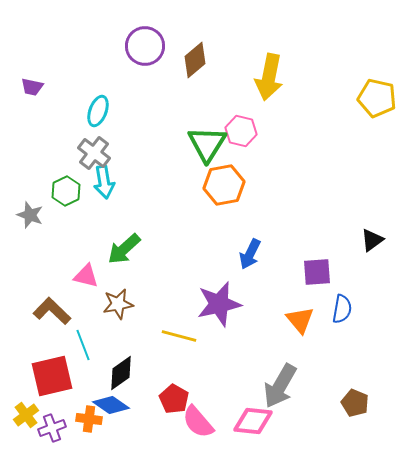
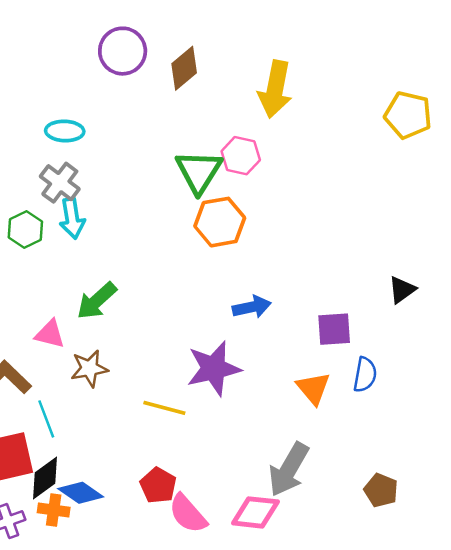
cyan ellipse: (98, 111) -> (65, 131), turned 72
blue arrow: (250, 254) -> (252, 307), turned -128
black diamond: (121, 373) -> (45, 478), moved

